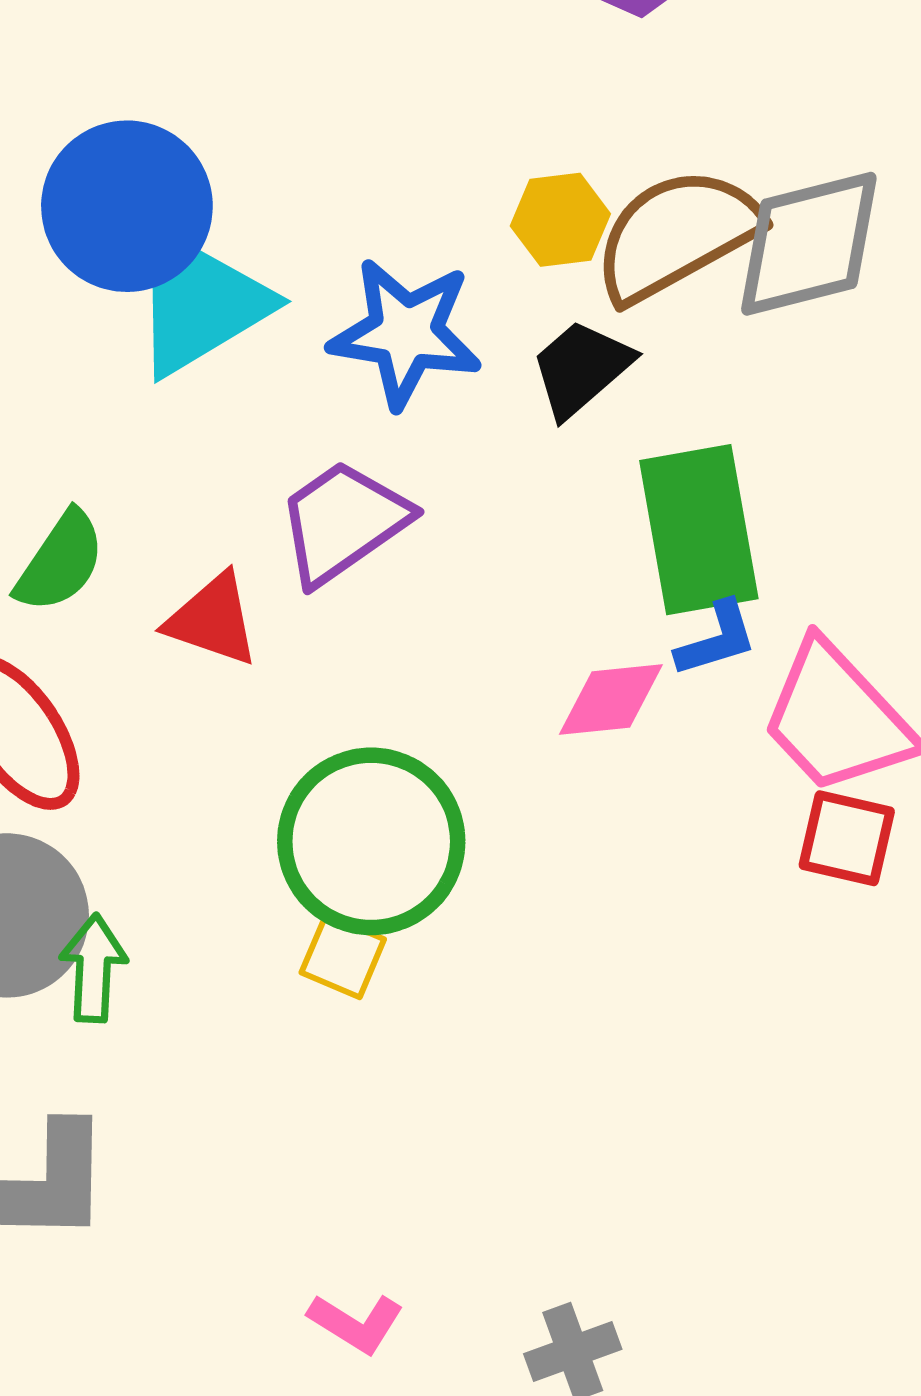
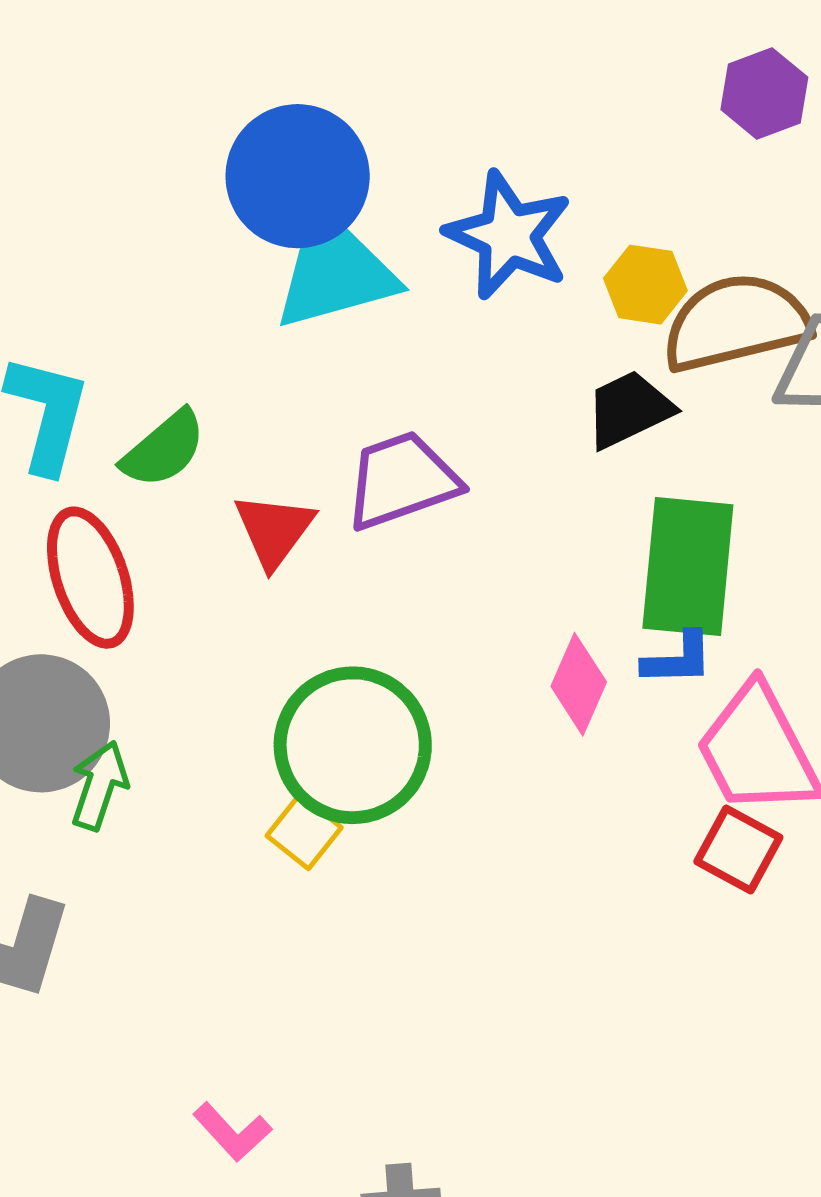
blue star: (406, 333) -> (509, 235), moved
red triangle: (213, 620) -> (274, 530), turned 32
pink diamond: (611, 699) -> (579, 684), turned -76

